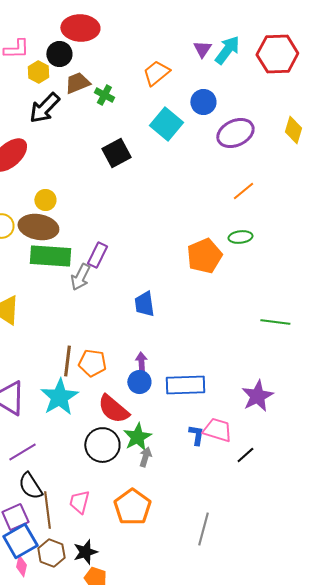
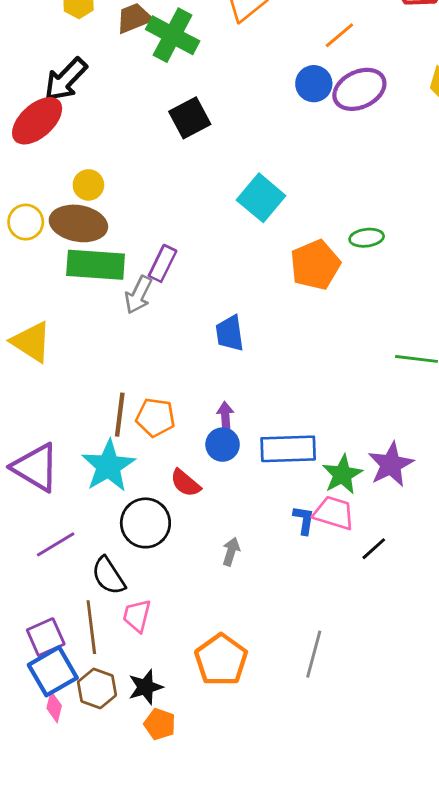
green cross: (104, 95) -> (173, 35), size x1.8
blue circle: (203, 102) -> (314, 84), moved
black arrow: (44, 108) -> (66, 79), moved
cyan square: (166, 124) -> (261, 198), moved
orange line: (243, 191) -> (339, 35), moved
red semicircle: (113, 409) -> (185, 483), size x0.7
green star: (137, 437) -> (342, 474), moved
black circle: (102, 445) -> (145, 523), moved
black semicircle: (30, 486) -> (108, 576), moved
orange pentagon: (132, 507) -> (221, 660), moved

